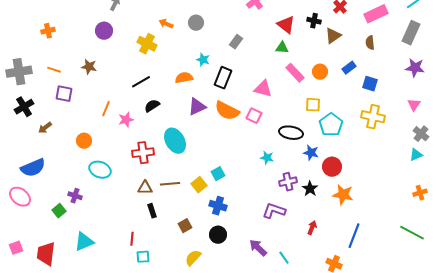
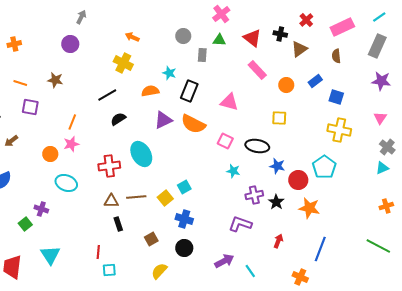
gray circle: (196, 23) -> (183, 36), moved
gray rectangle: (236, 42) -> (202, 55), turned -32
yellow cross: (147, 44) -> (123, 63), moved
green triangle: (282, 48) -> (219, 40), moved
pink rectangle: (295, 73) -> (257, 70), moved
pink square: (254, 116) -> (225, 141), moved
pink star: (126, 120) -> (71, 144), moved
cyan pentagon: (331, 125) -> (324, 167), moved
cyan triangle: (84, 242) -> (50, 255), turned -40
purple arrow: (258, 248) -> (224, 261), turned 108

